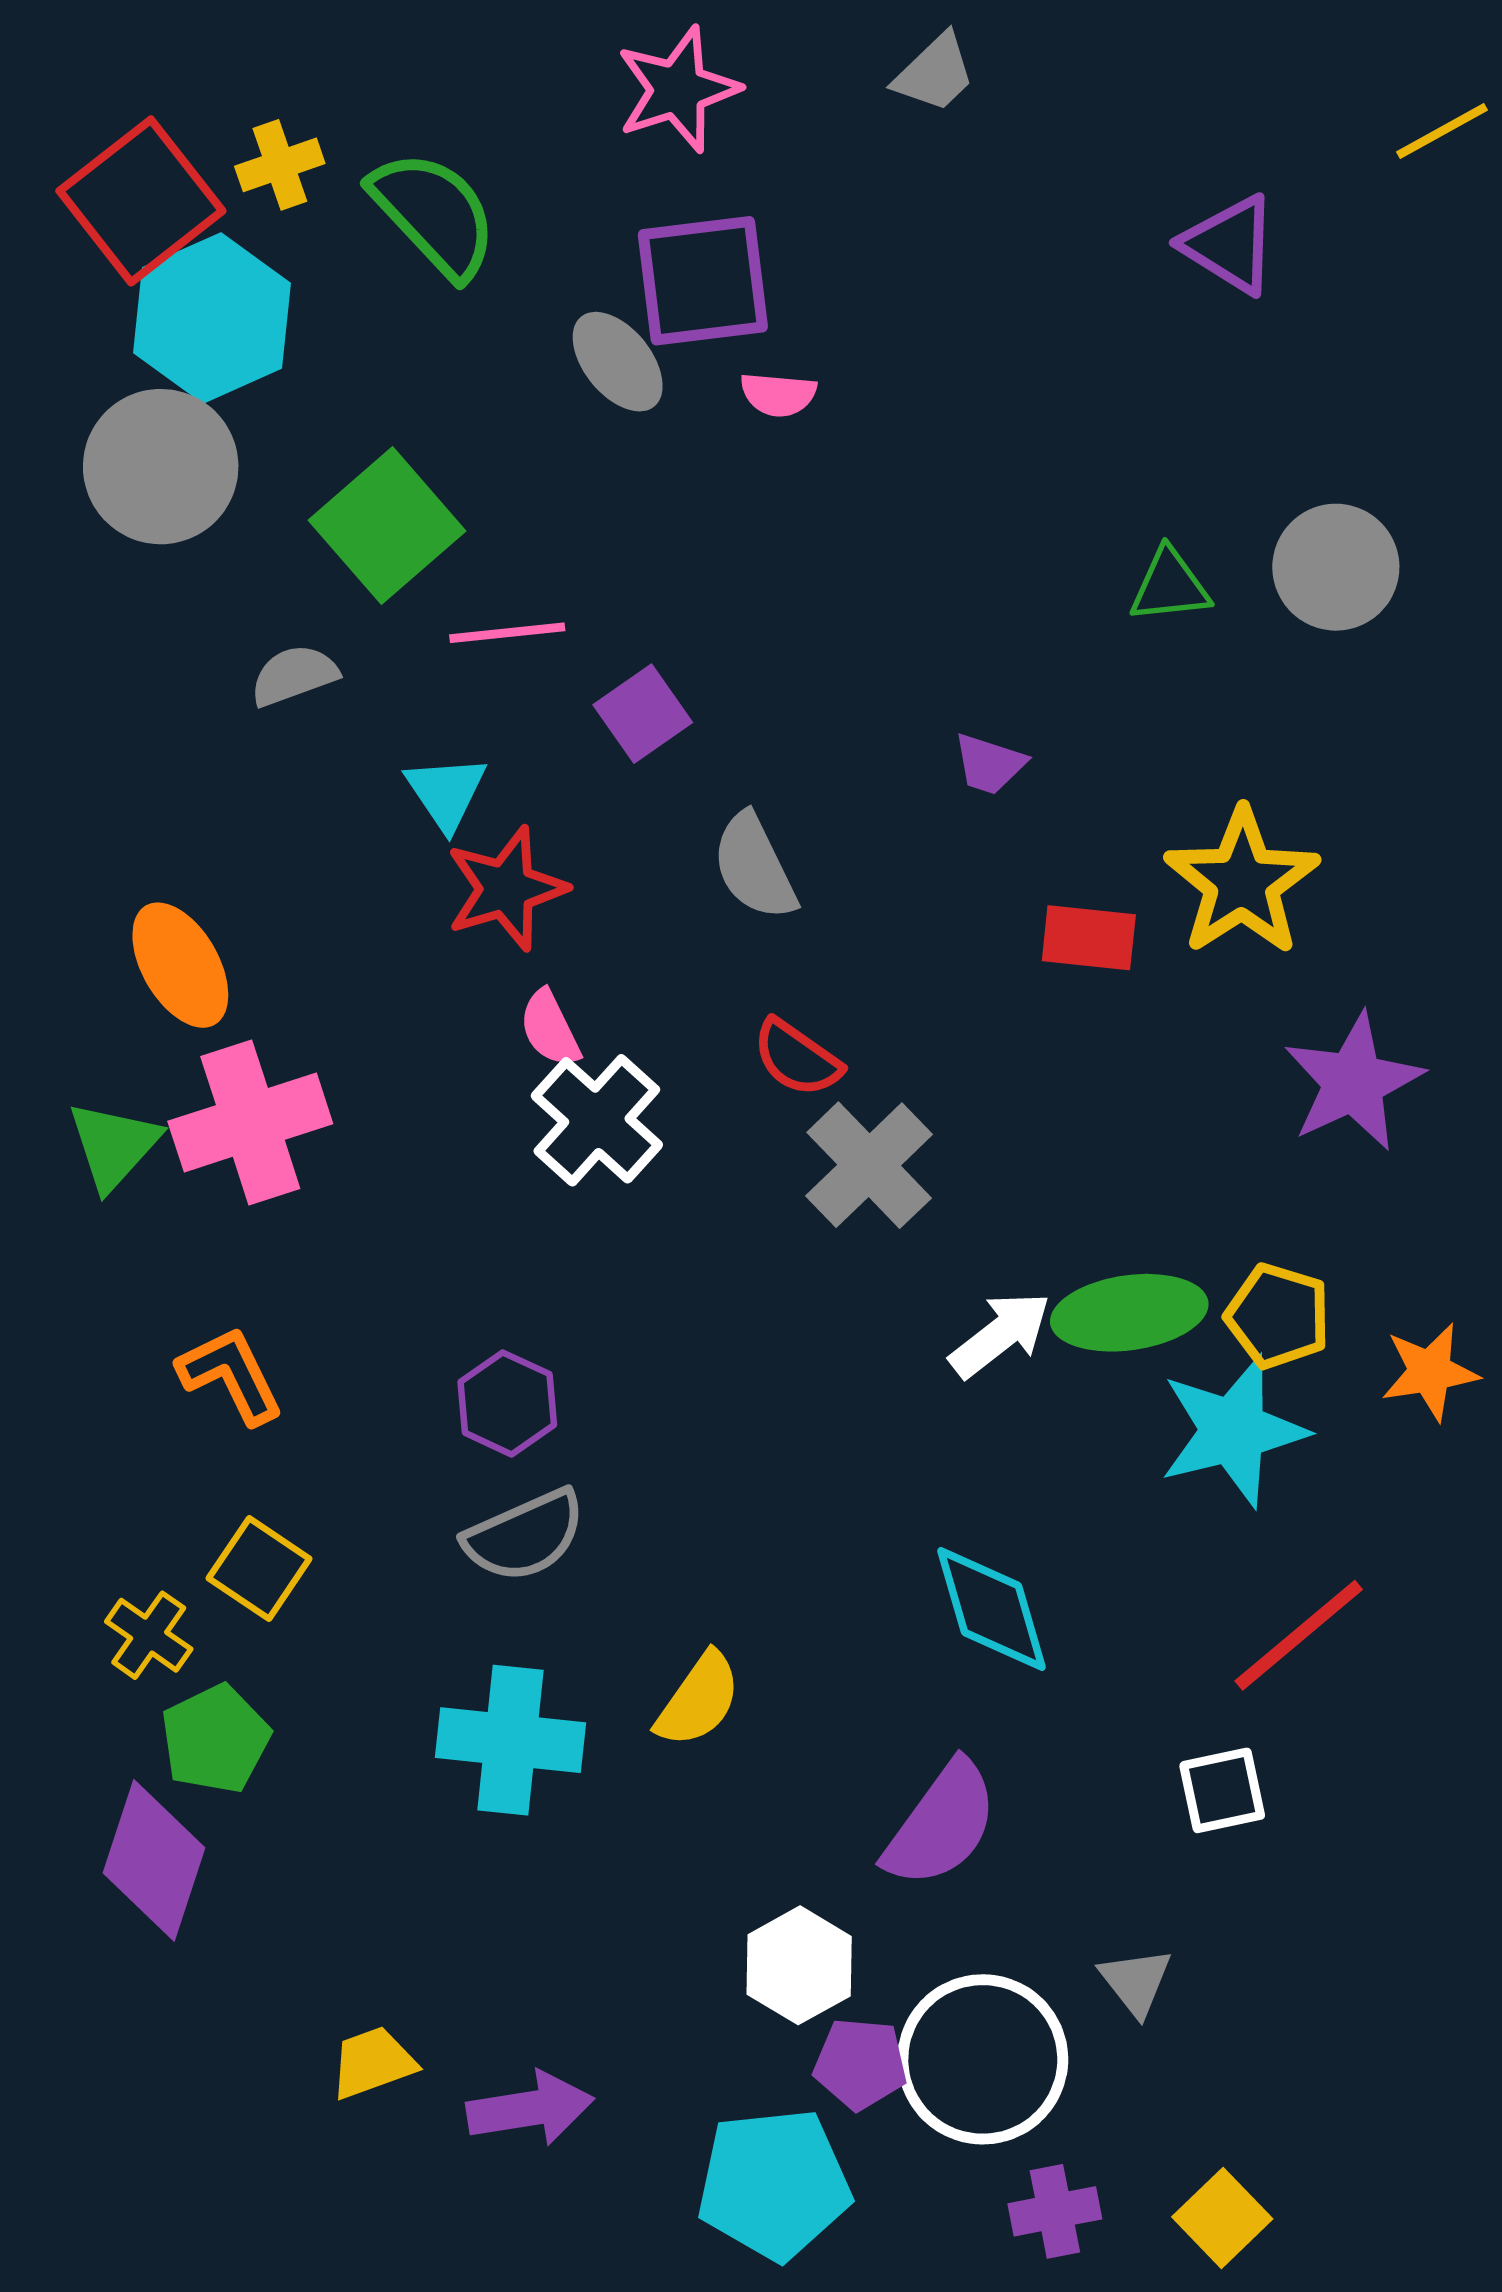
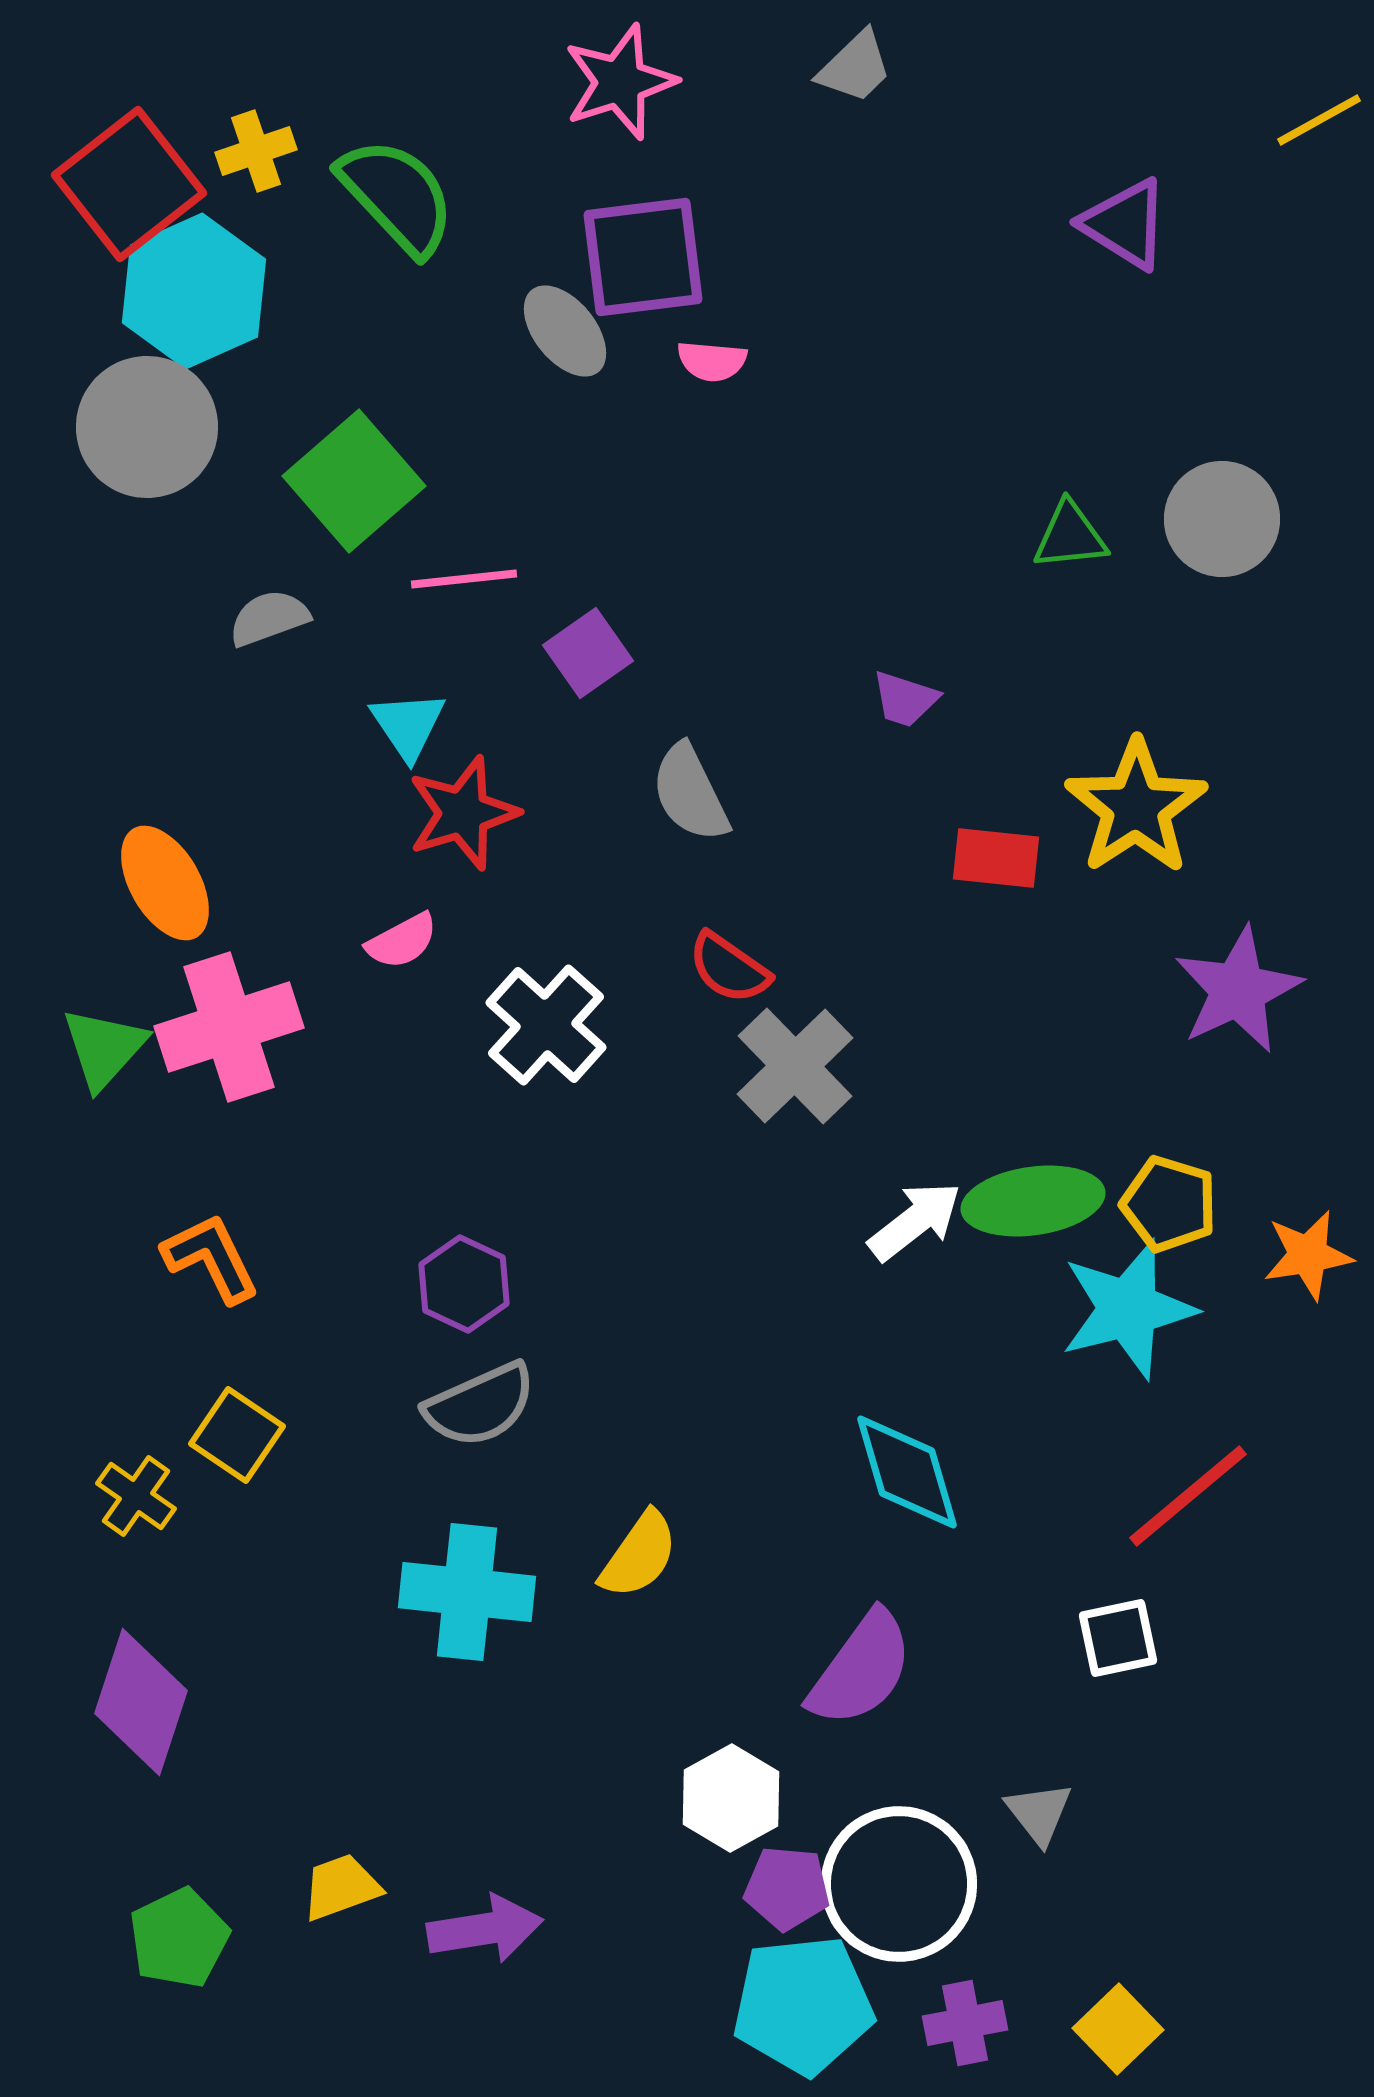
pink semicircle: (550, 1028) -> (402, 941), moved, turned -92
green pentagon: (215, 1739) -> (179, 1938), moved
cyan pentagon: (774, 2184) -> (803, 2005), moved

